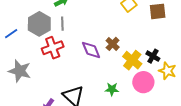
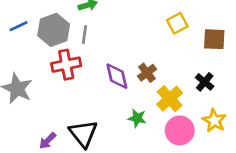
blue line: (11, 34) -> (19, 26), moved
black cross: (153, 56) -> (205, 82), moved
green star: (112, 89) -> (137, 118), moved

